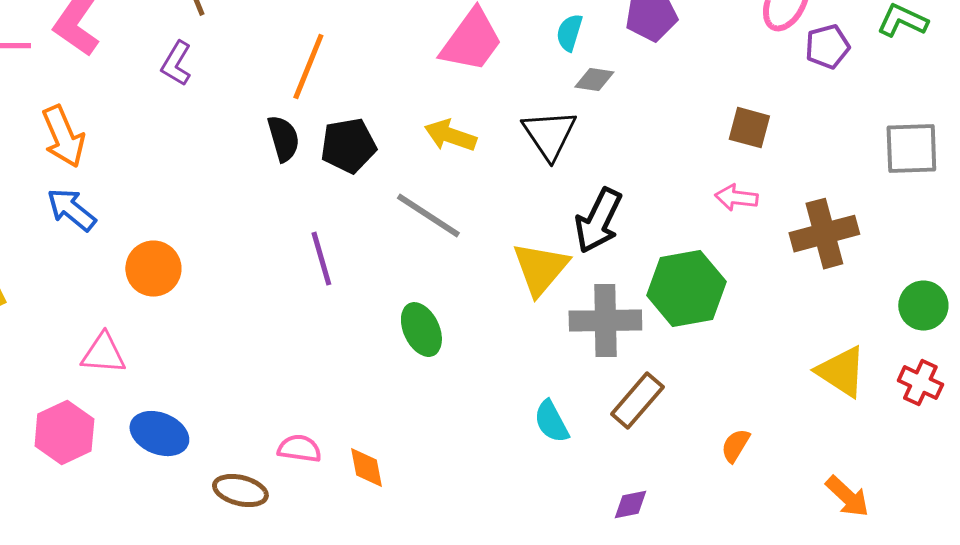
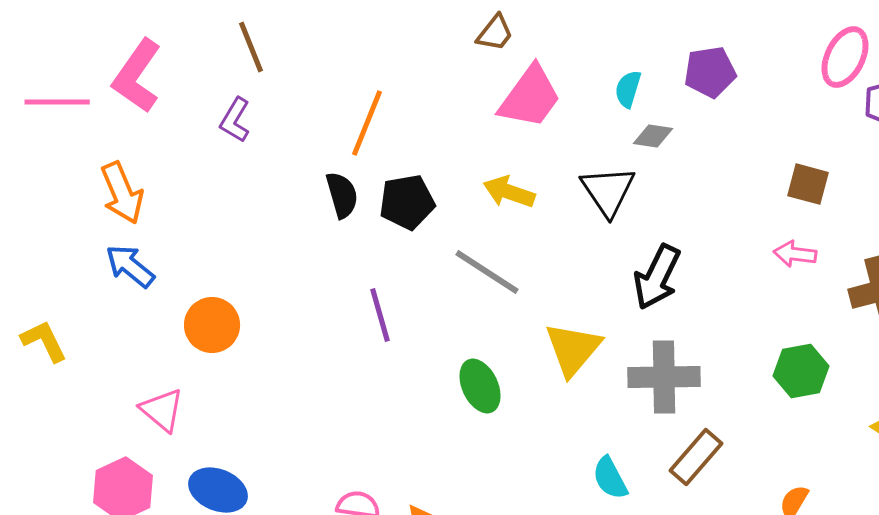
yellow triangle: (540, 269) -> (573, 349), moved
green hexagon: (686, 289) -> (801, 371), moved, size x0.7
pink triangle: (103, 354) -> (162, 410), turned 36

